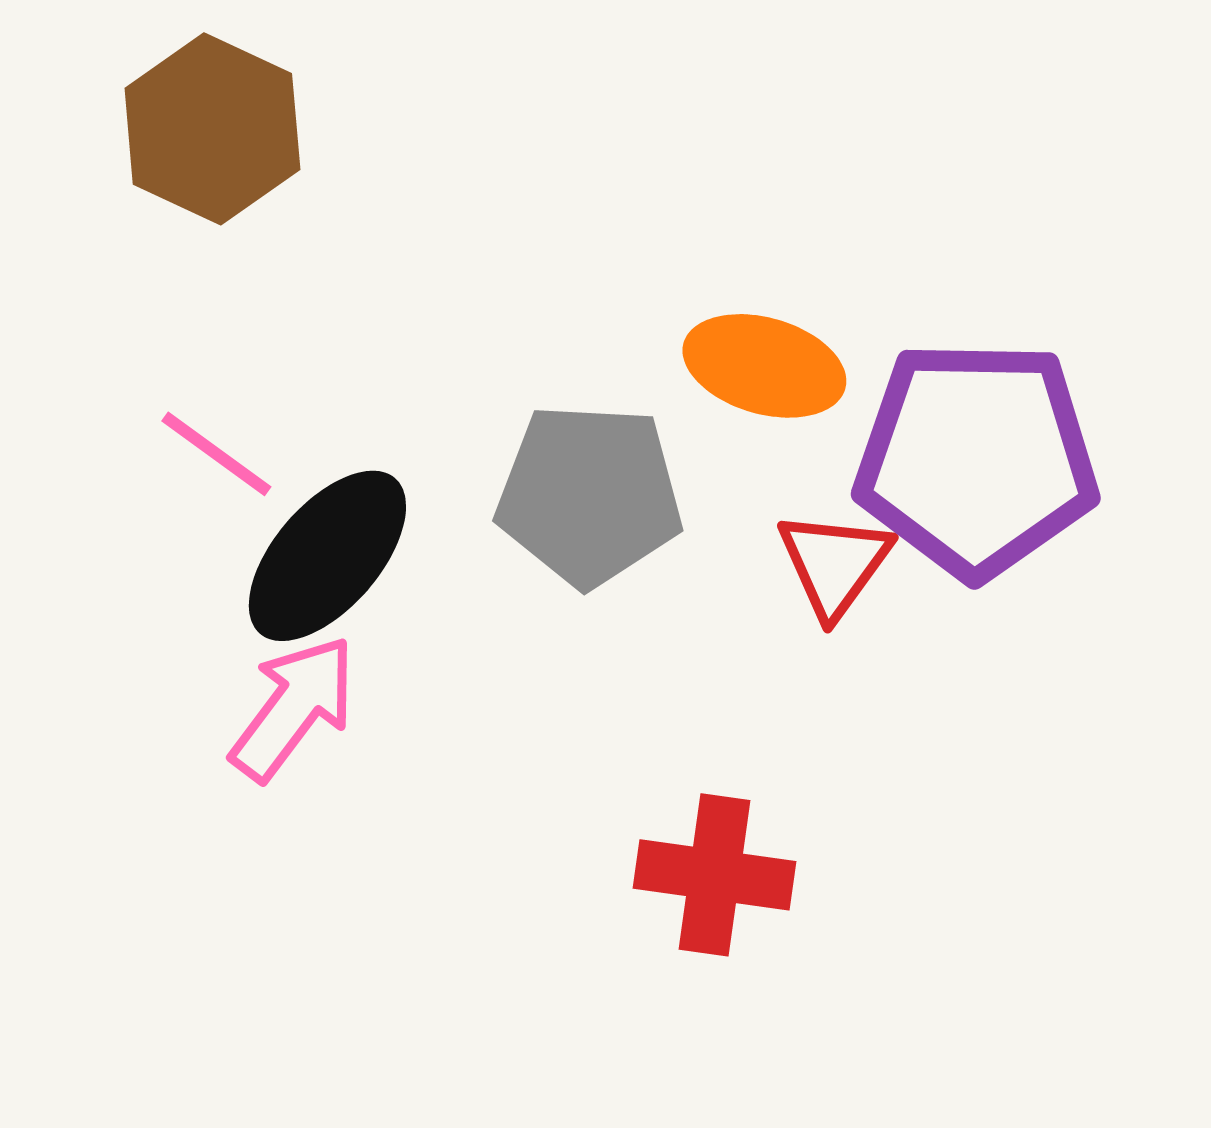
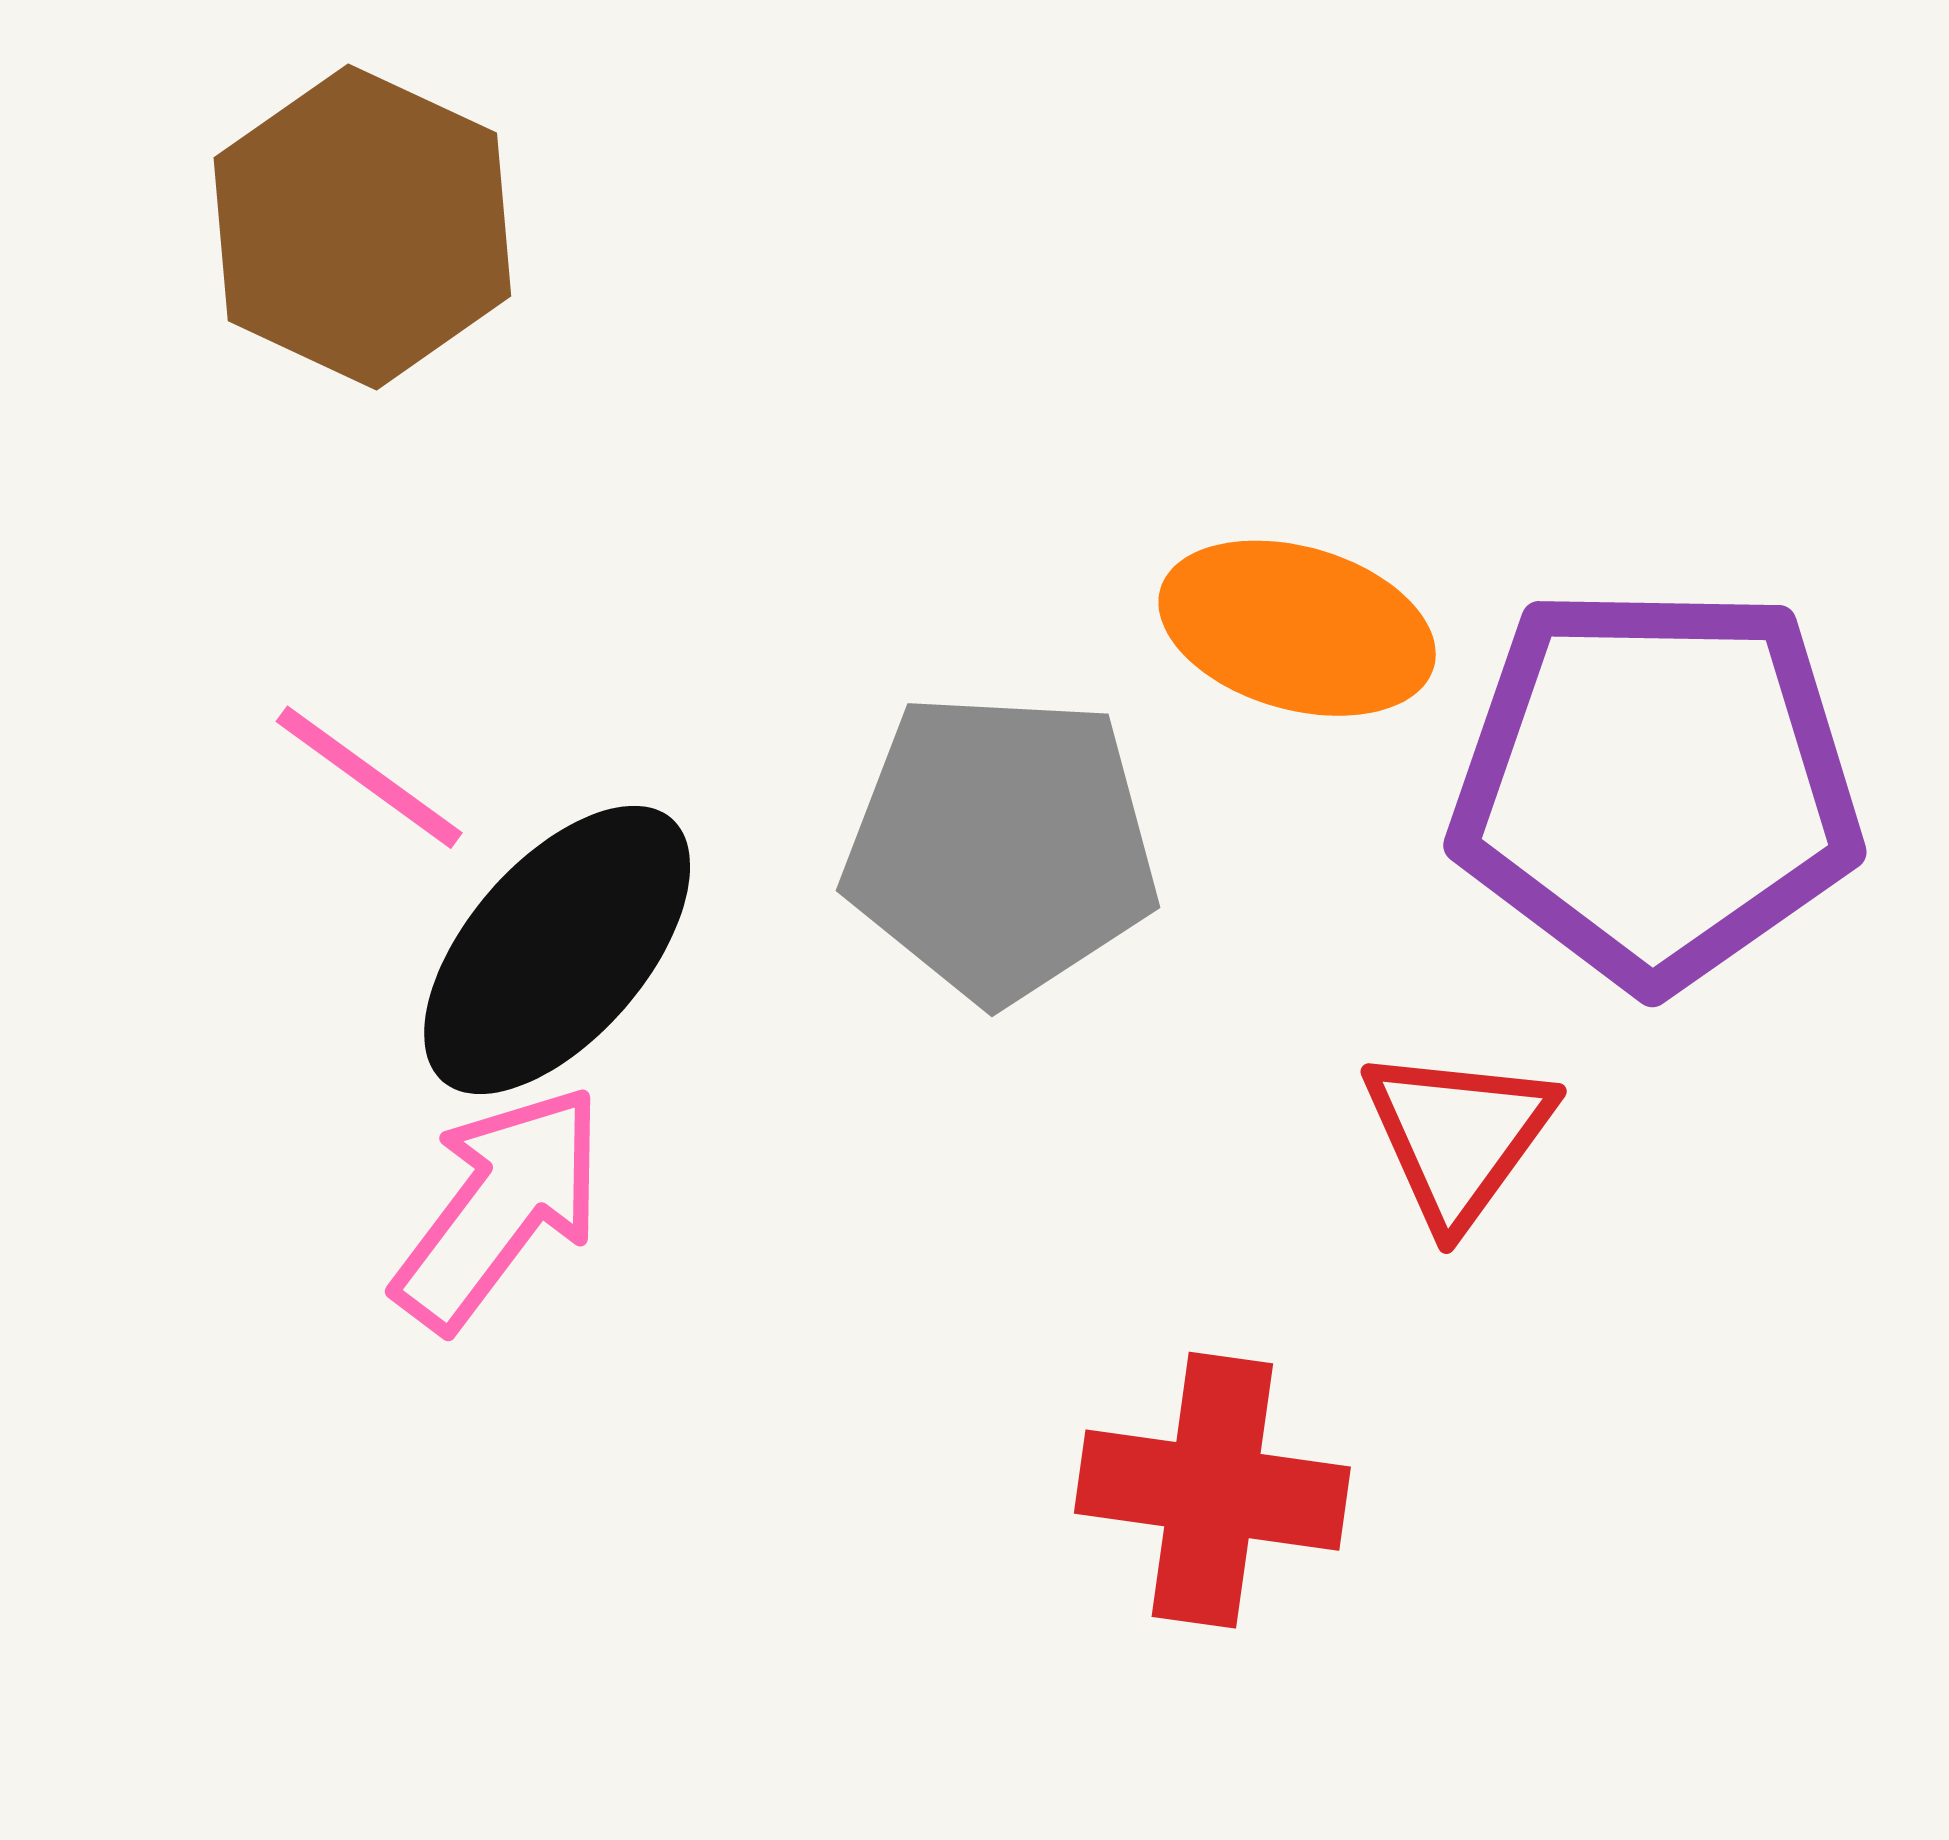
red triangle: (834, 564) -> (1458, 1136), moved

